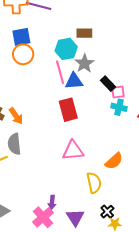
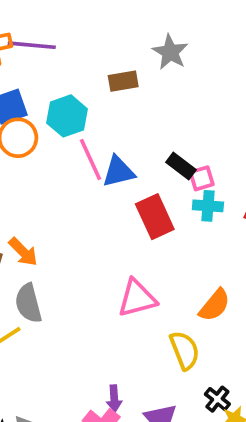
cyan hexagon: (66, 49) -> (67, 116), moved
gray star: (84, 63) -> (170, 52), moved
red rectangle: (68, 110) -> (155, 217), moved

